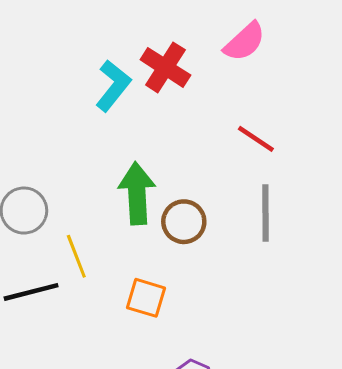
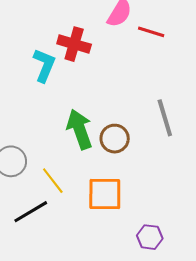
red line: (256, 139) -> (151, 32), moved
orange square: (146, 298) -> (105, 194), size x1.4

